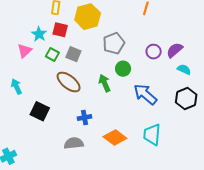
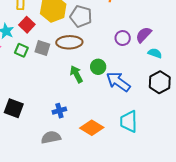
red square: (60, 30) -> (27, 25), turned 35
gray pentagon: (114, 43) -> (81, 16), moved, turned -30
green circle: (123, 69) -> (98, 67), moved
brown ellipse: (69, 82) -> (69, 42), moved, turned -35

